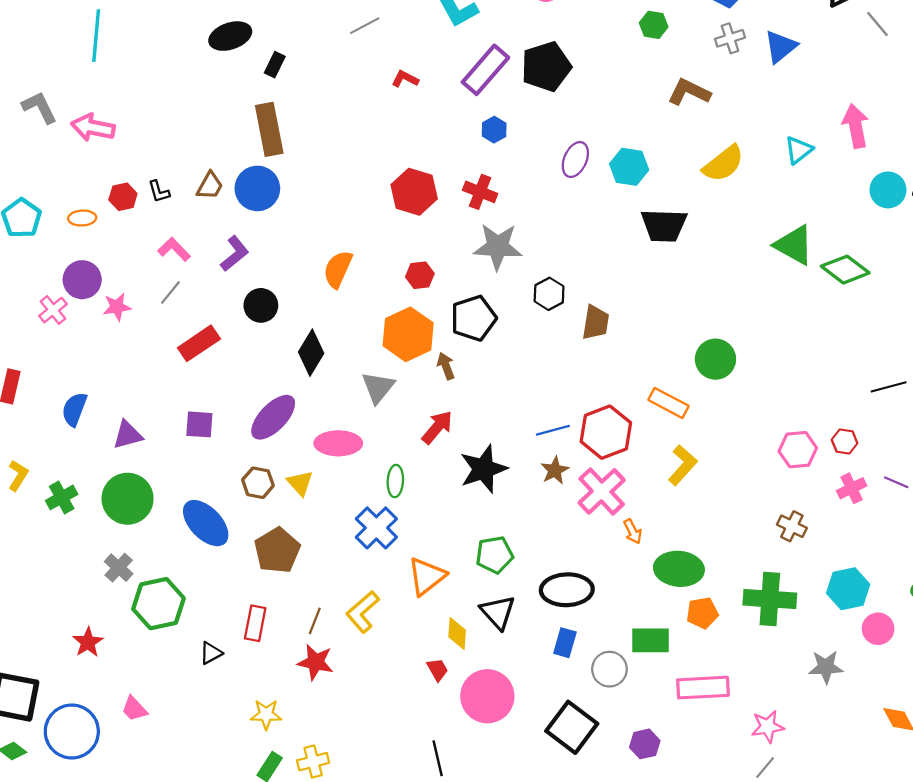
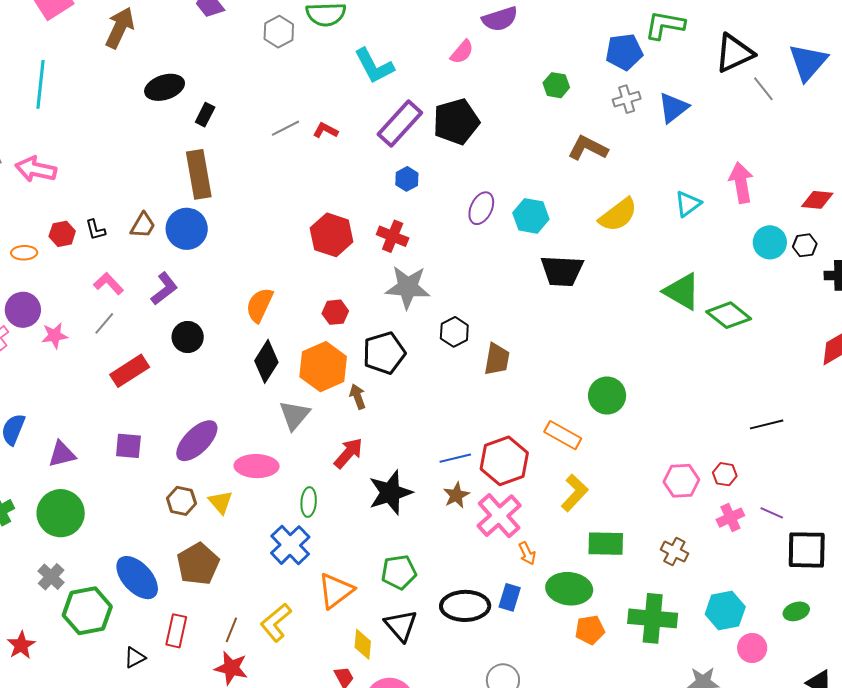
gray line: (365, 26) -> (285, 128), moved
black diamond: (311, 353) -> (266, 361), moved
blue ellipse: (206, 523) -> (137, 578), moved
green rectangle: (650, 640) -> (606, 544), moved
blue rectangle: (565, 643) -> (510, 597), moved

